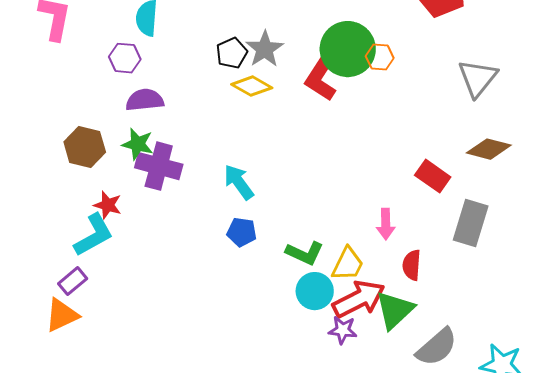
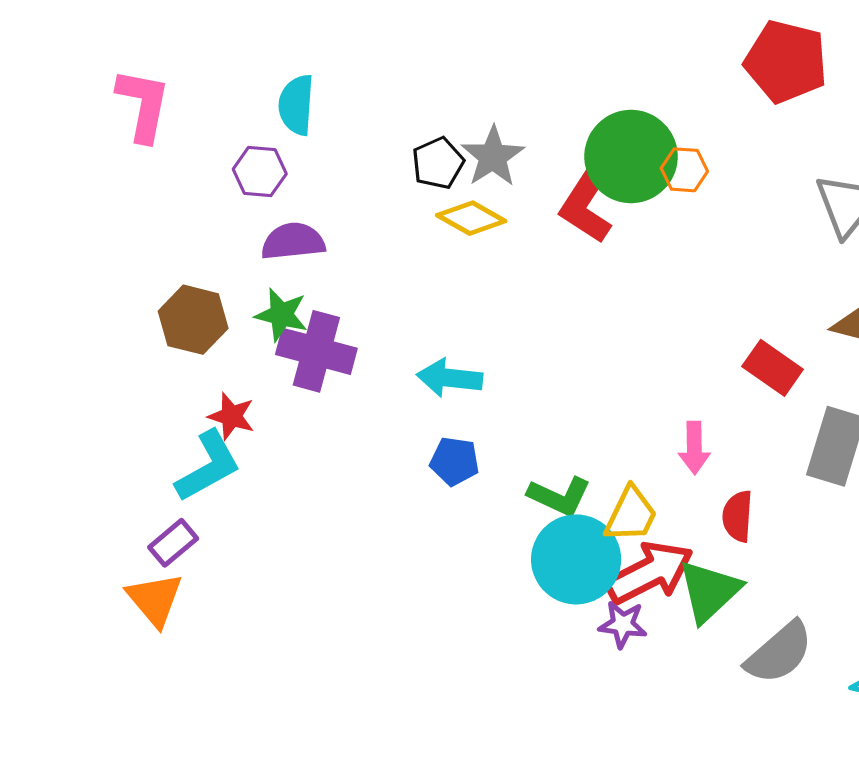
cyan arrow: (239, 182) -> (450, 378), turned -48
cyan circle: (315, 291) -> (576, 559), size x1.4
orange triangle: (62, 315) -> (155, 599), turned -45

